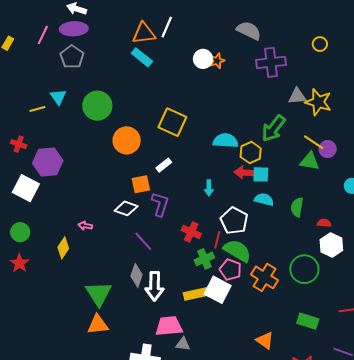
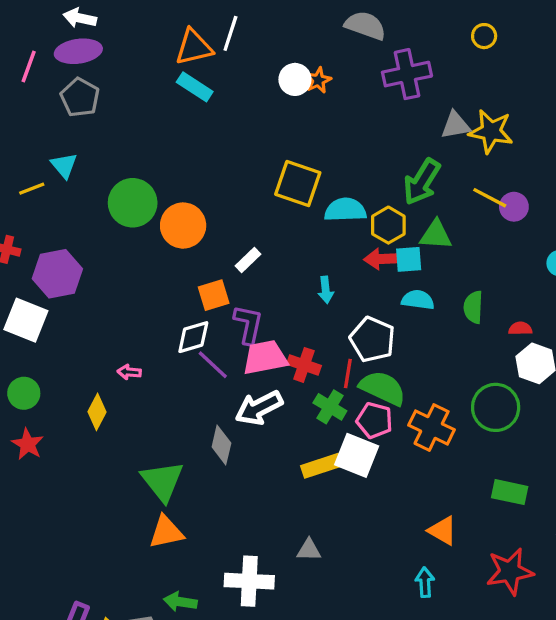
green circle: (97, 106) -> (133, 203), moved
yellow square: (172, 122) -> (298, 183), moved
green triangle: (310, 161) -> (436, 235), moved
white diamond: (126, 208) -> (193, 337), turned -30
purple line: (143, 241) -> (213, 365), moved
green cross: (204, 259) -> (330, 407), turned -30
white arrow: (155, 286) -> (259, 408), moved, turned 68
pink trapezoid: (169, 326) -> (265, 358), moved

